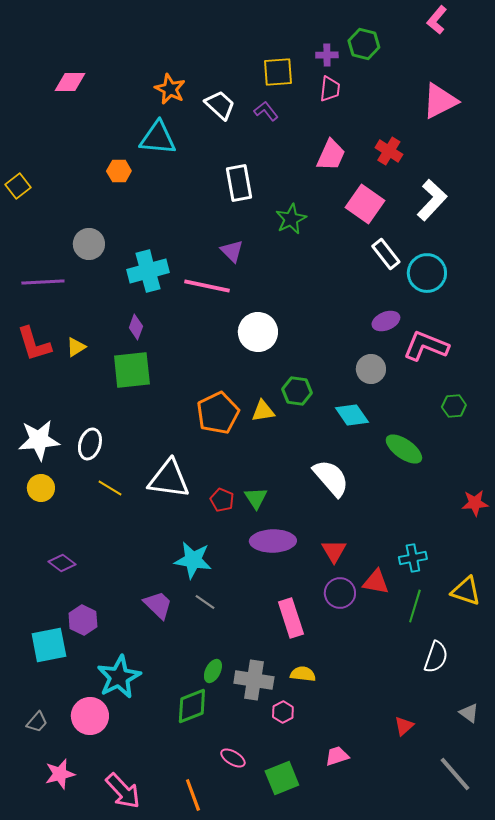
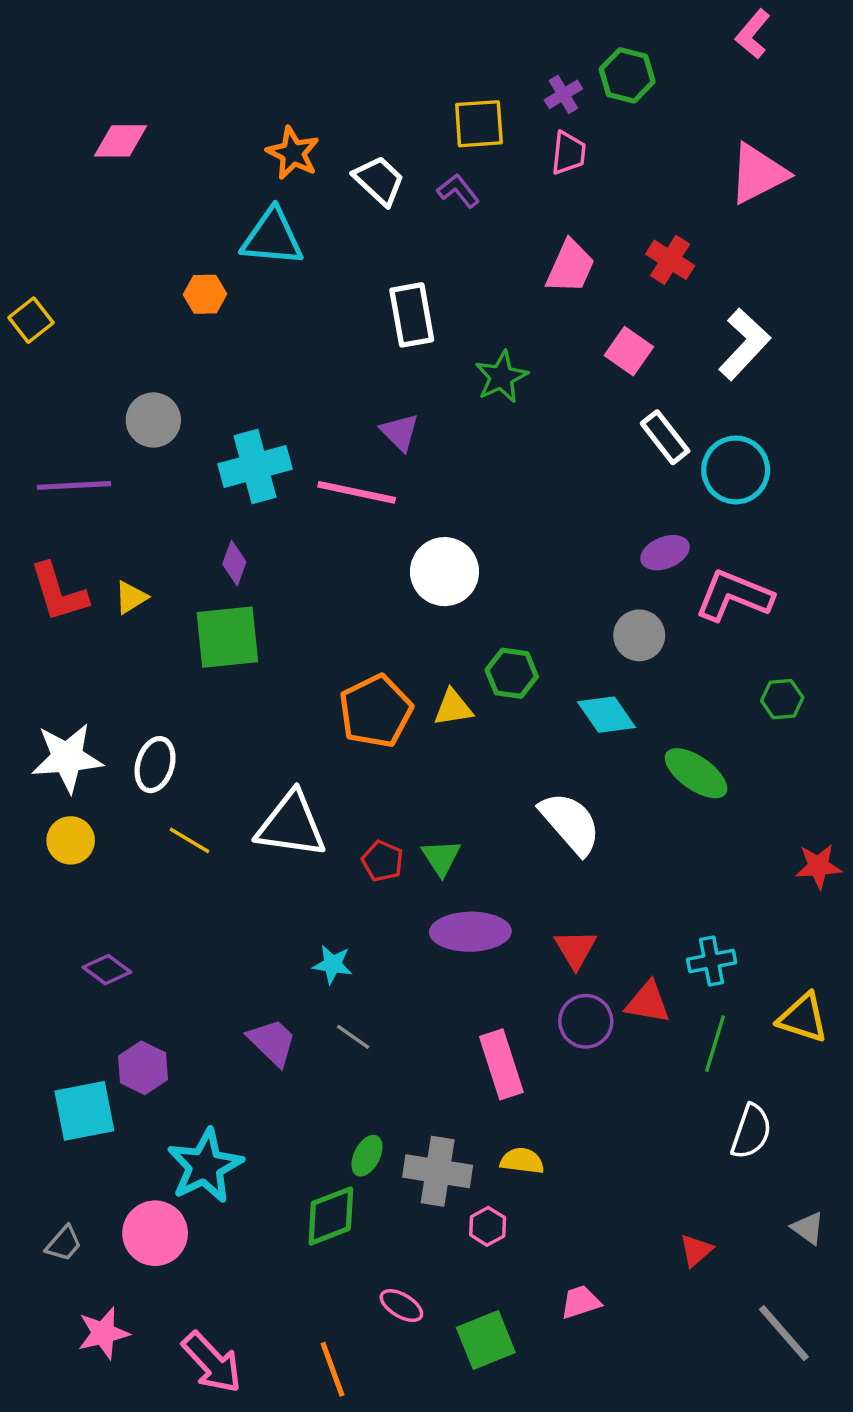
purple cross: (327, 55) -> (563, 94), turned -30
pink square: (365, 204) -> (629, 351), size x0.7
cyan star: (193, 560) -> (333, 964), size x0.6

